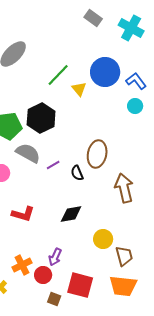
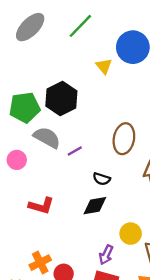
green line: (58, 75) -> (80, 26), moved
black semicircle: (77, 173) -> (102, 179), moved, turned -49
purple arrow: (55, 257) -> (106, 255), moved

